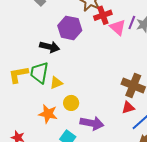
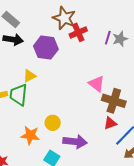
pink triangle: (118, 27) -> (97, 84), moved
black arrow: (50, 47) -> (13, 40), moved
yellow triangle: (56, 83) -> (30, 76), moved

